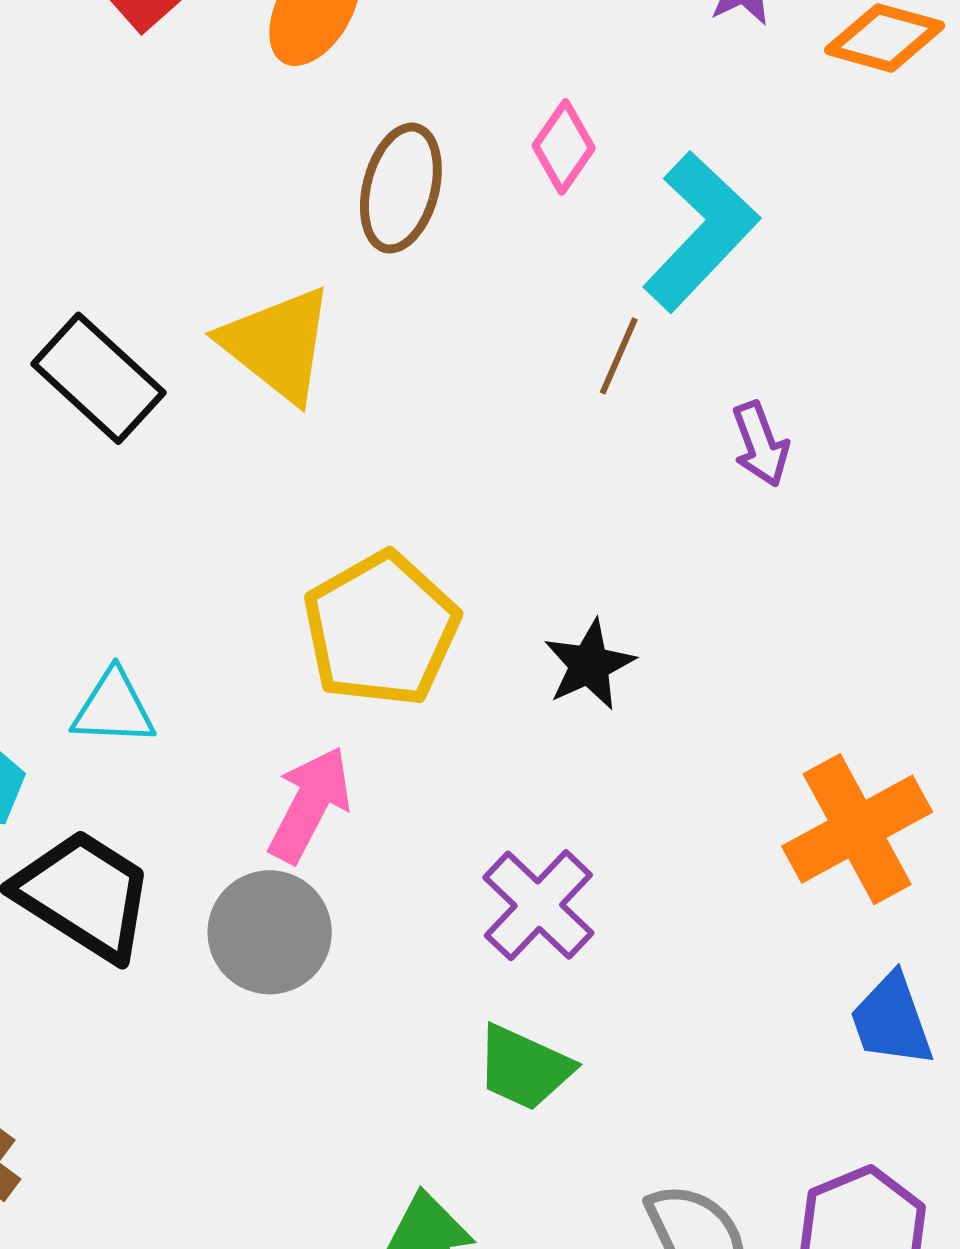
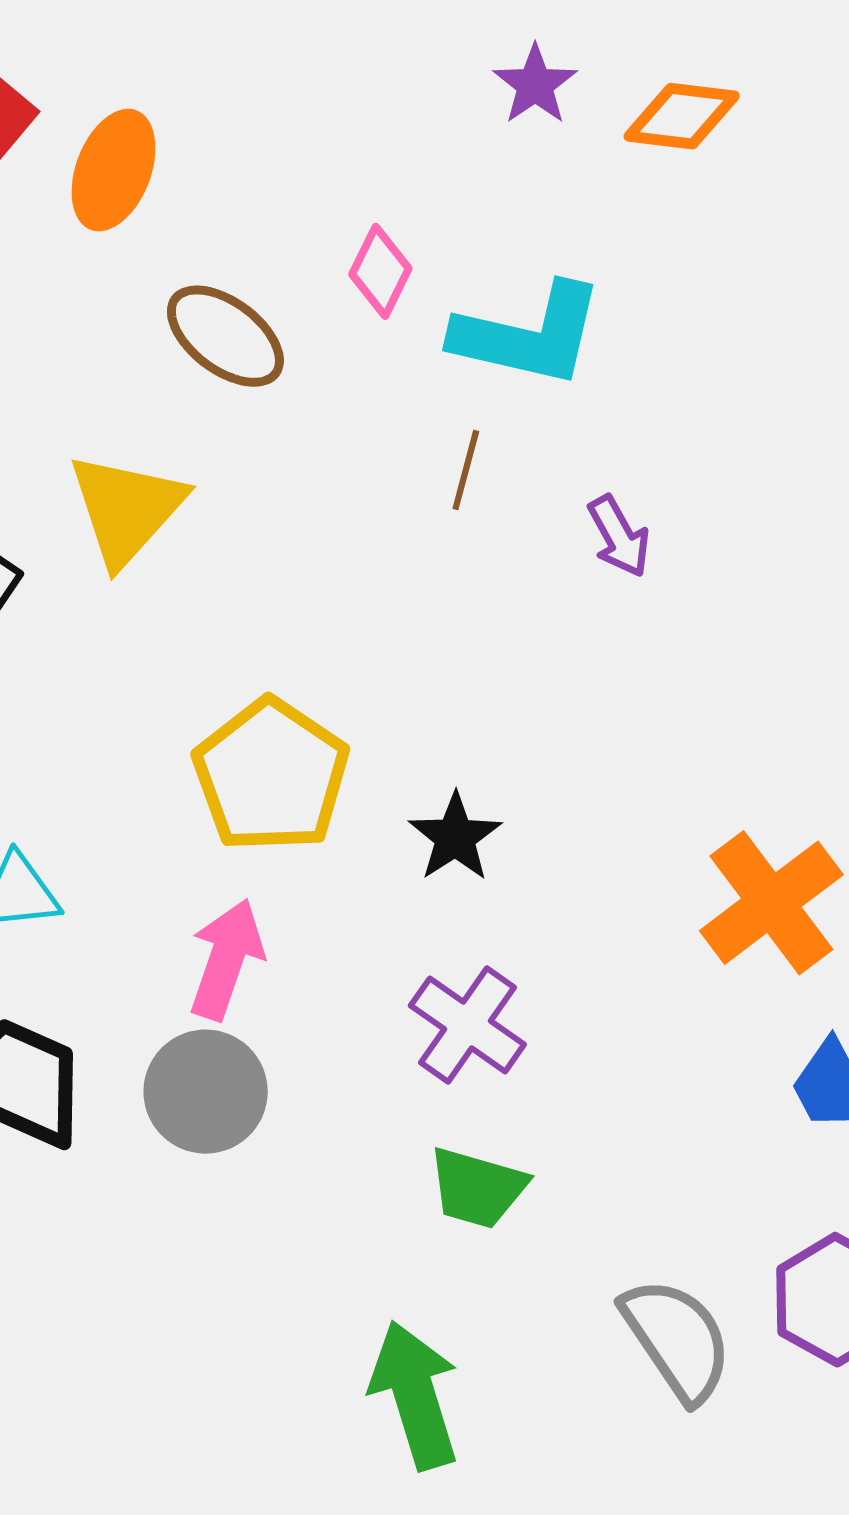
brown ellipse: (401, 188) -> (225, 336), turned -59
cyan L-shape: (701, 232) -> (528, 335), turned 68
yellow triangle: (277, 344) -> (126, 509), turned 42
black star: (589, 665) -> (455, 837), moved

